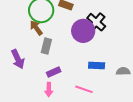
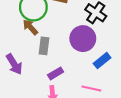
purple circle: (83, 31) -> (83, 39), moved
blue rectangle: (97, 65) -> (102, 61), turned -35

